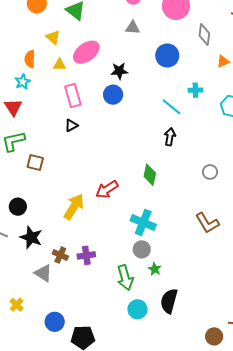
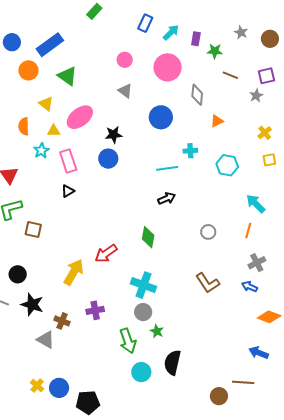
gray triangle: (133, 28) -> (125, 91), turned 35
cyan star: (23, 82) -> (41, 151), moved
cyan line: (171, 107) -> (167, 168), turned -45
black arrow: (170, 137) -> (167, 198), turned 60
purple cross: (86, 255) -> (95, 310), moved
yellow cross: (17, 305) -> (37, 386), moved

